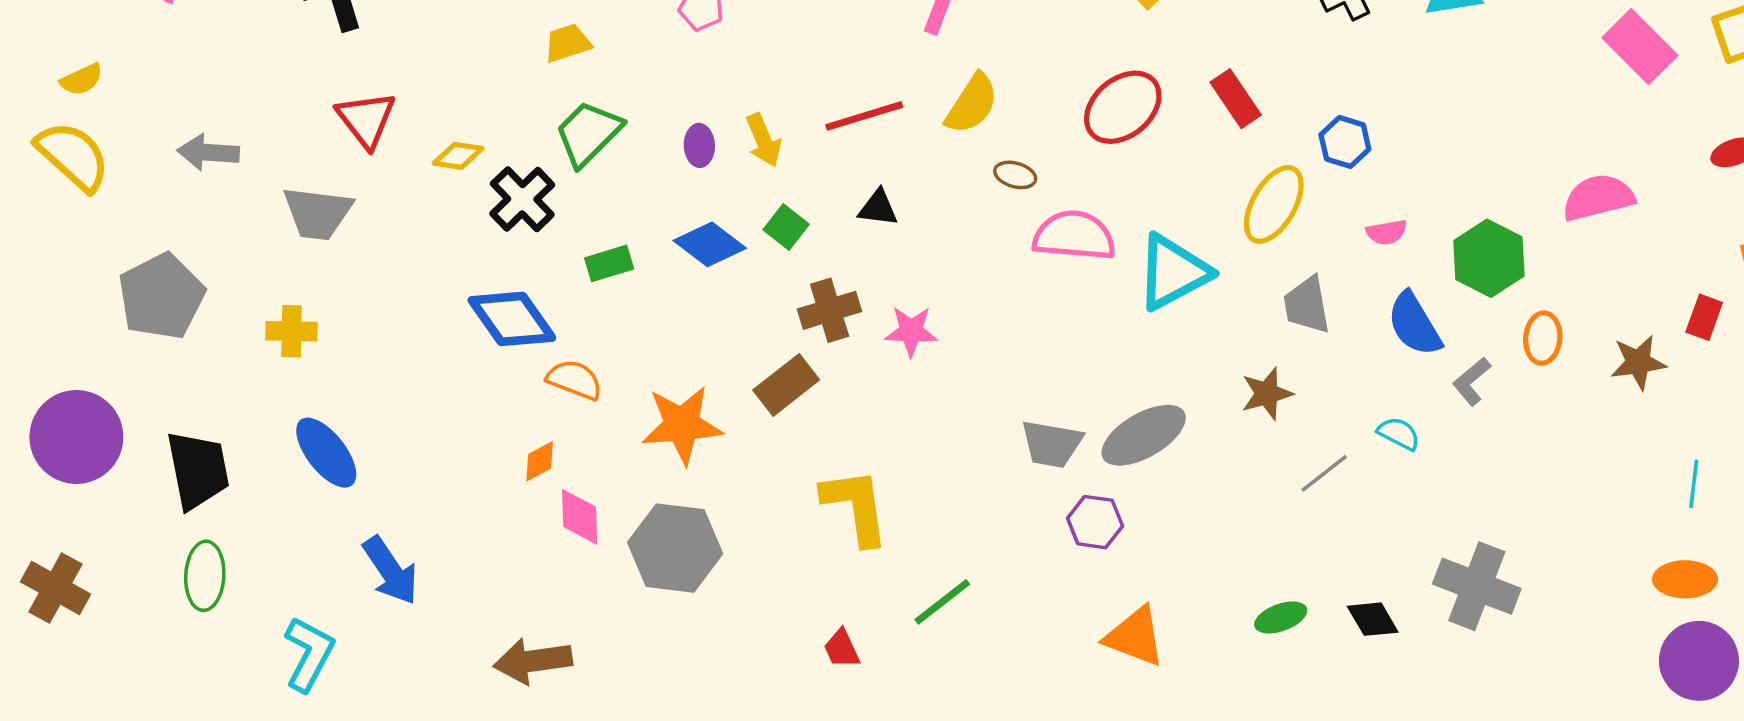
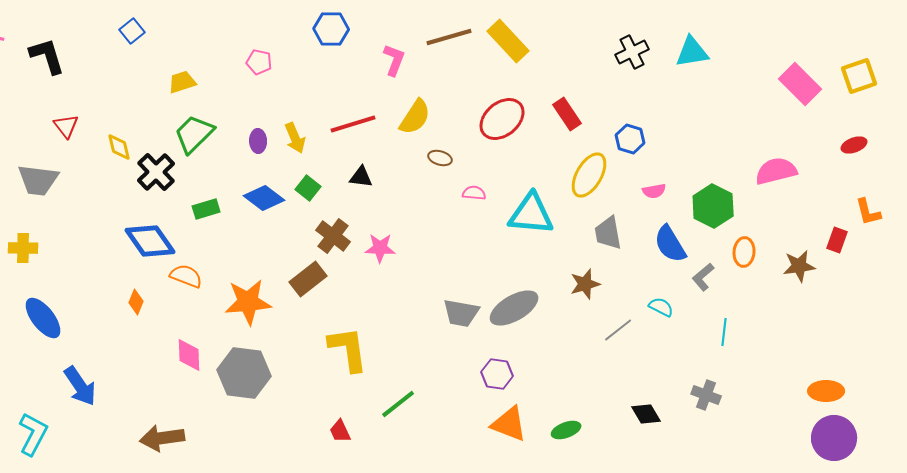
red triangle: (366, 119) -> (66, 126), size x0.7
yellow diamond: (458, 156) -> (119, 147), turned 68
pink semicircle: (1074, 236) -> (474, 193), size x0.5
cyan triangle: (1173, 272) -> (531, 214), turned 33
brown cross: (830, 310) -> (333, 236), turned -36
orange diamond: (540, 461) -> (136, 302), moved, turned -40
cyan line: (1694, 484) -> (724, 332), moved
purple hexagon: (1095, 522) -> (497, 374), moved
gray cross: (1477, 586) -> (706, 395), size x0.6
green ellipse: (1281, 617) -> (566, 430), moved

